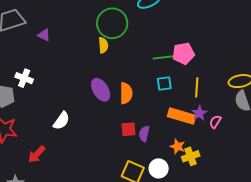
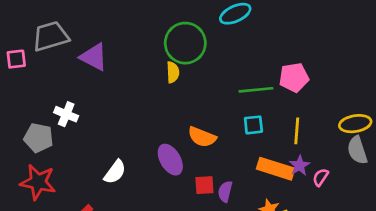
purple triangle: (44, 35) -> (94, 57), size x1.6
pink pentagon: (183, 53) -> (294, 77), moved
purple ellipse: (101, 90) -> (170, 160), moved
orange semicircle: (126, 93) -> (202, 137), turned 110

